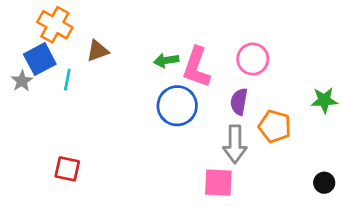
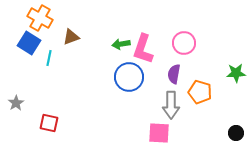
blue square: (40, 59) -> (29, 43), turned -30
gray star: (22, 81) -> (16, 103), moved

